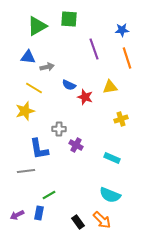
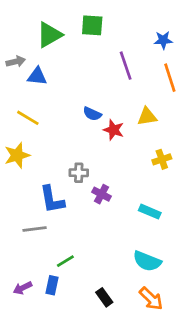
gray arrow: (47, 67) -> (16, 62), moved
yellow line: (34, 88) -> (28, 118), moved
yellow star: (25, 111) -> (17, 155), moved
orange arrow: (102, 220) -> (151, 299), moved

